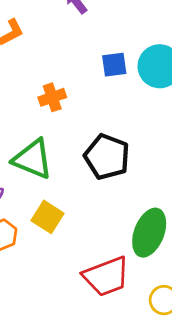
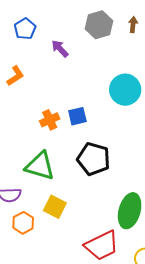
blue square: (114, 65) -> (77, 116), moved

